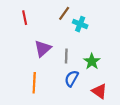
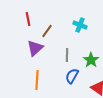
brown line: (64, 13) -> (47, 31), moved
purple triangle: (43, 49) -> (35, 48), moved

